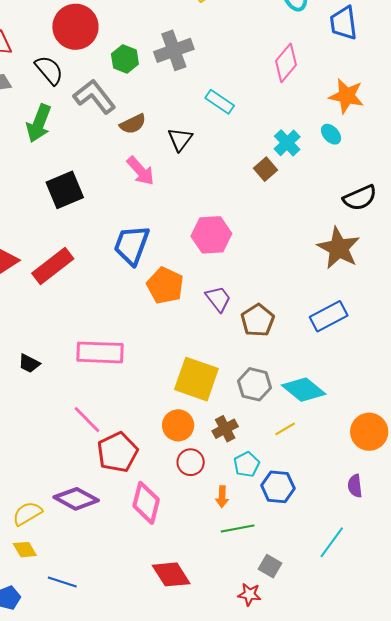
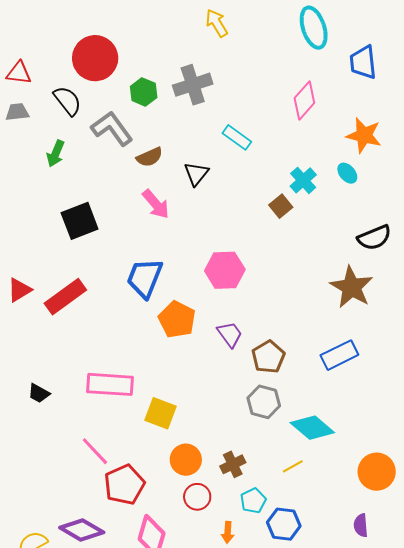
green arrow: (39, 123) -> (56, 154), size x0.7
yellow square: (196, 379) -> (161, 413), moved, size x0.7
gray hexagon: (255, 384) -> (264, 402), moved

